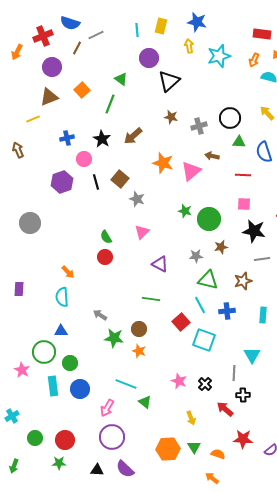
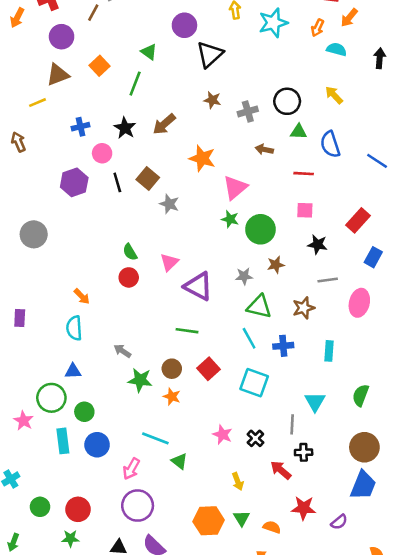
pink triangle: (191, 171) -> (235, 187), moved
black star: (254, 231) -> (318, 244), size x0.7
pink triangle: (142, 232) -> (169, 262), moved
purple triangle: (160, 264) -> (198, 286), size x1.4
red square: (181, 322) -> (209, 369), moved

